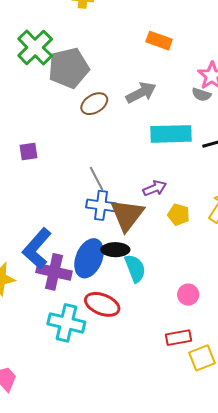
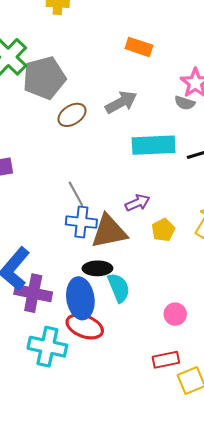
brown triangle: (127, 215) -> (109, 231), turned 42
yellow pentagon: (179, 215) -> (163, 230), turned 30
blue ellipse: (89, 258) -> (80, 298), moved, turned -30

